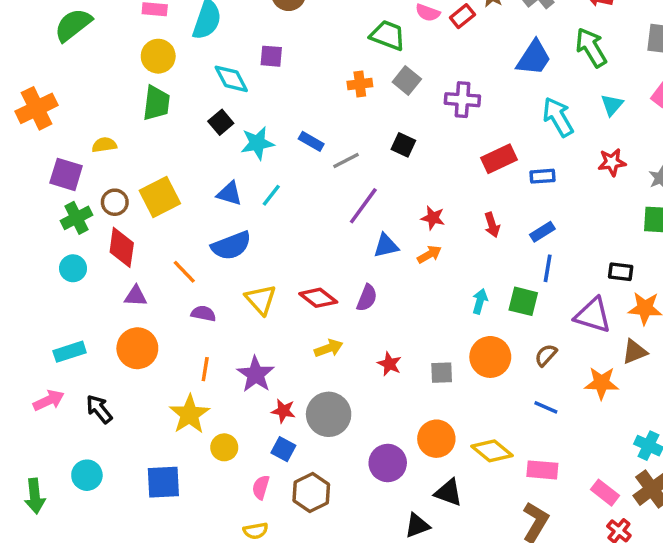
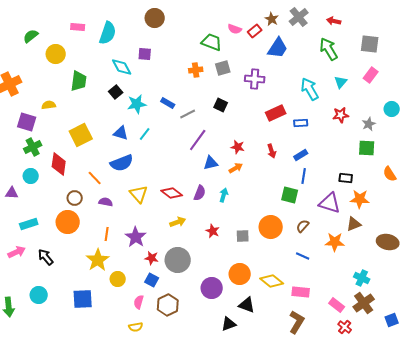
green semicircle: (73, 25) -> (31, 36), size x0.7
yellow circle: (158, 56) -> (56, 54), moved
blue trapezoid: (534, 58) -> (278, 48), moved
gray square: (407, 81) -> (223, 68), turned 35
brown circle: (115, 202) -> (75, 198), moved
purple triangle: (136, 296) -> (12, 193), moved
cyan arrow: (480, 301) -> (224, 195), moved

